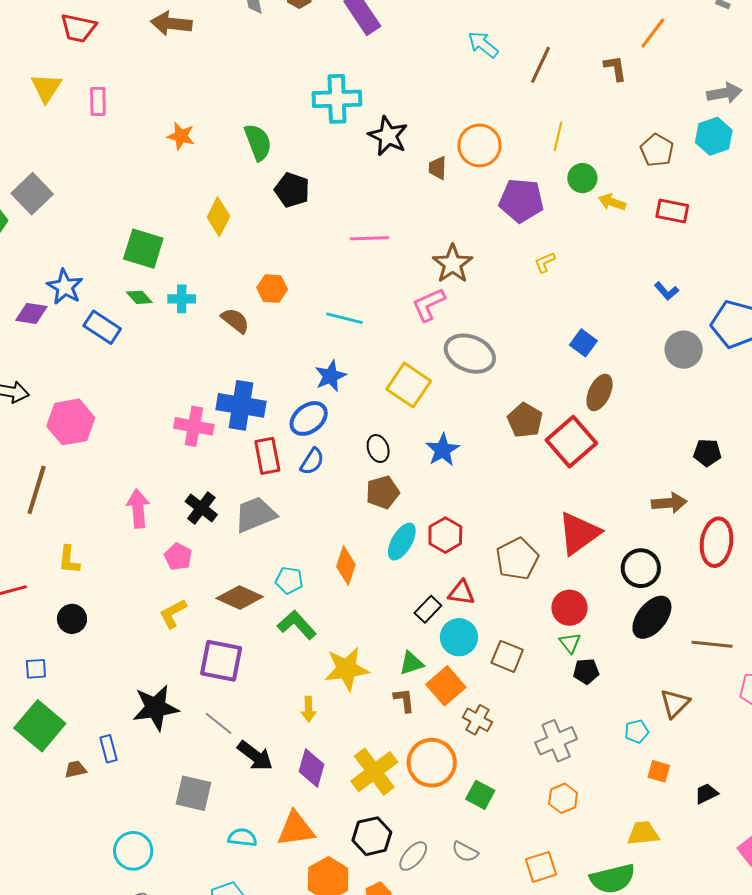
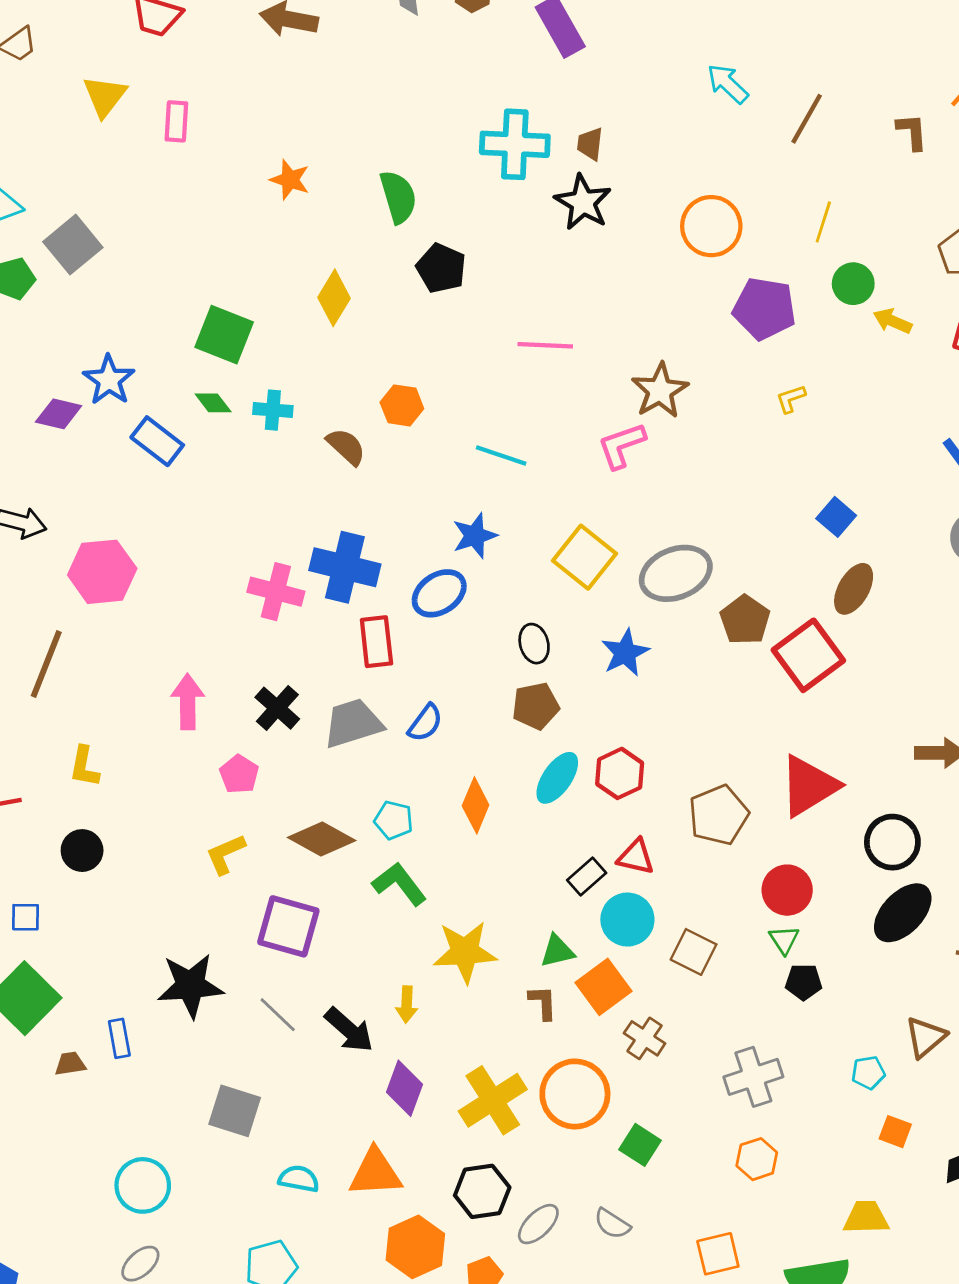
brown trapezoid: (438, 168) -> (590, 144), moved
gray ellipse: (470, 354) -> (676, 573), moved, turned -48
blue semicircle: (312, 461) -> (425, 723), moved
black arrow: (255, 756) -> (349, 1030), moved

